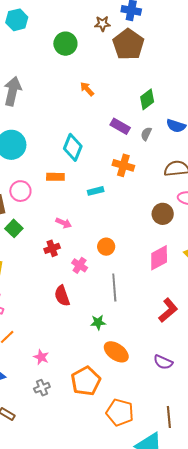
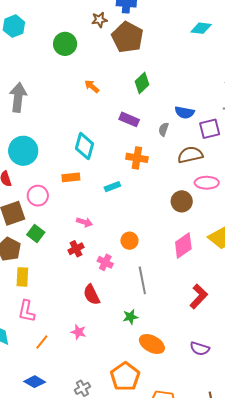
green diamond: (147, 99) -> (142, 83), moved
gray semicircle: (146, 134) -> (164, 129), moved
pink star: (41, 357) -> (78, 332), moved

